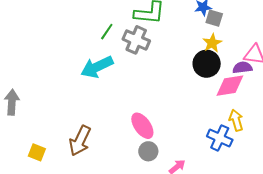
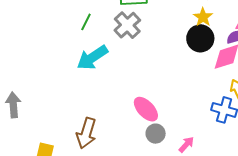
green line: (107, 32) -> (86, 22), moved
gray cross: (136, 40) -> (127, 25), turned 32

